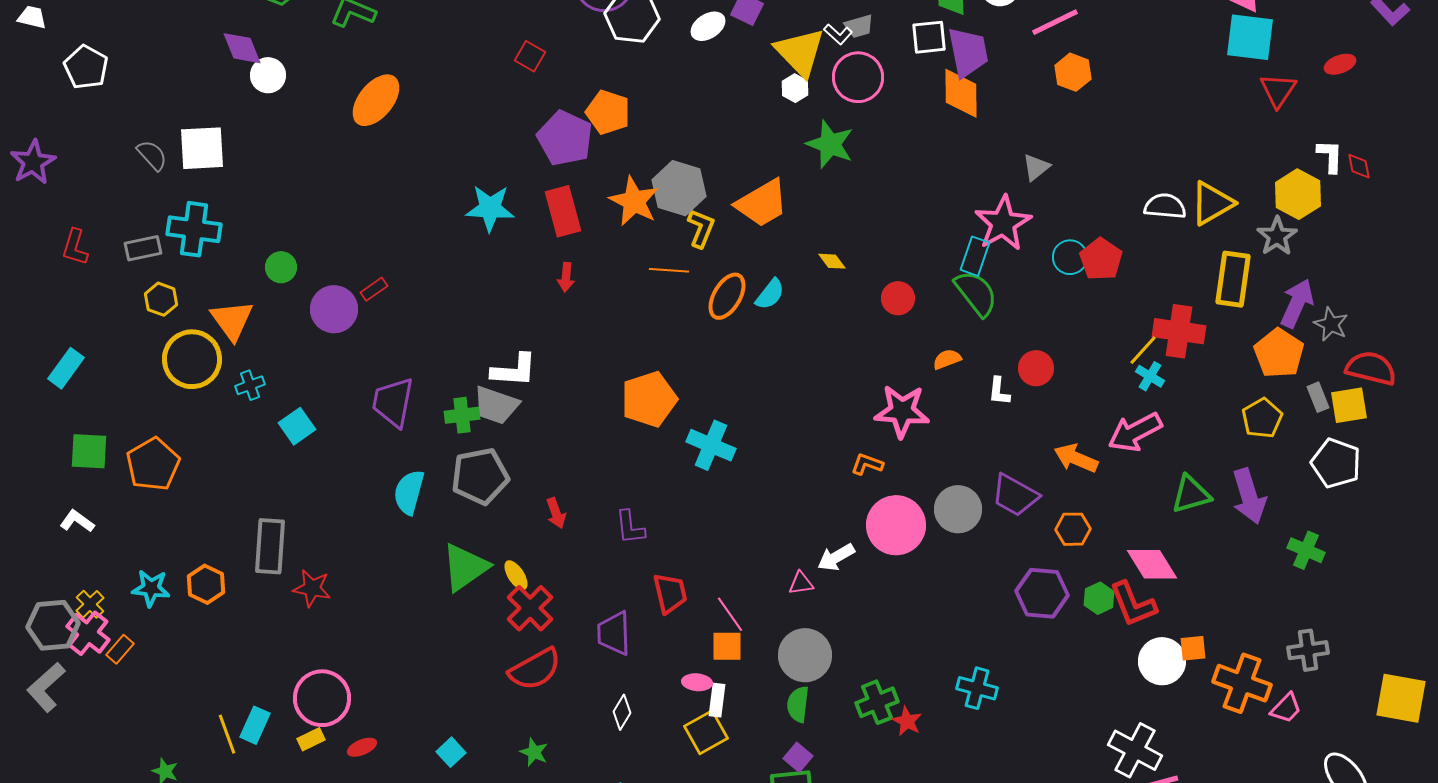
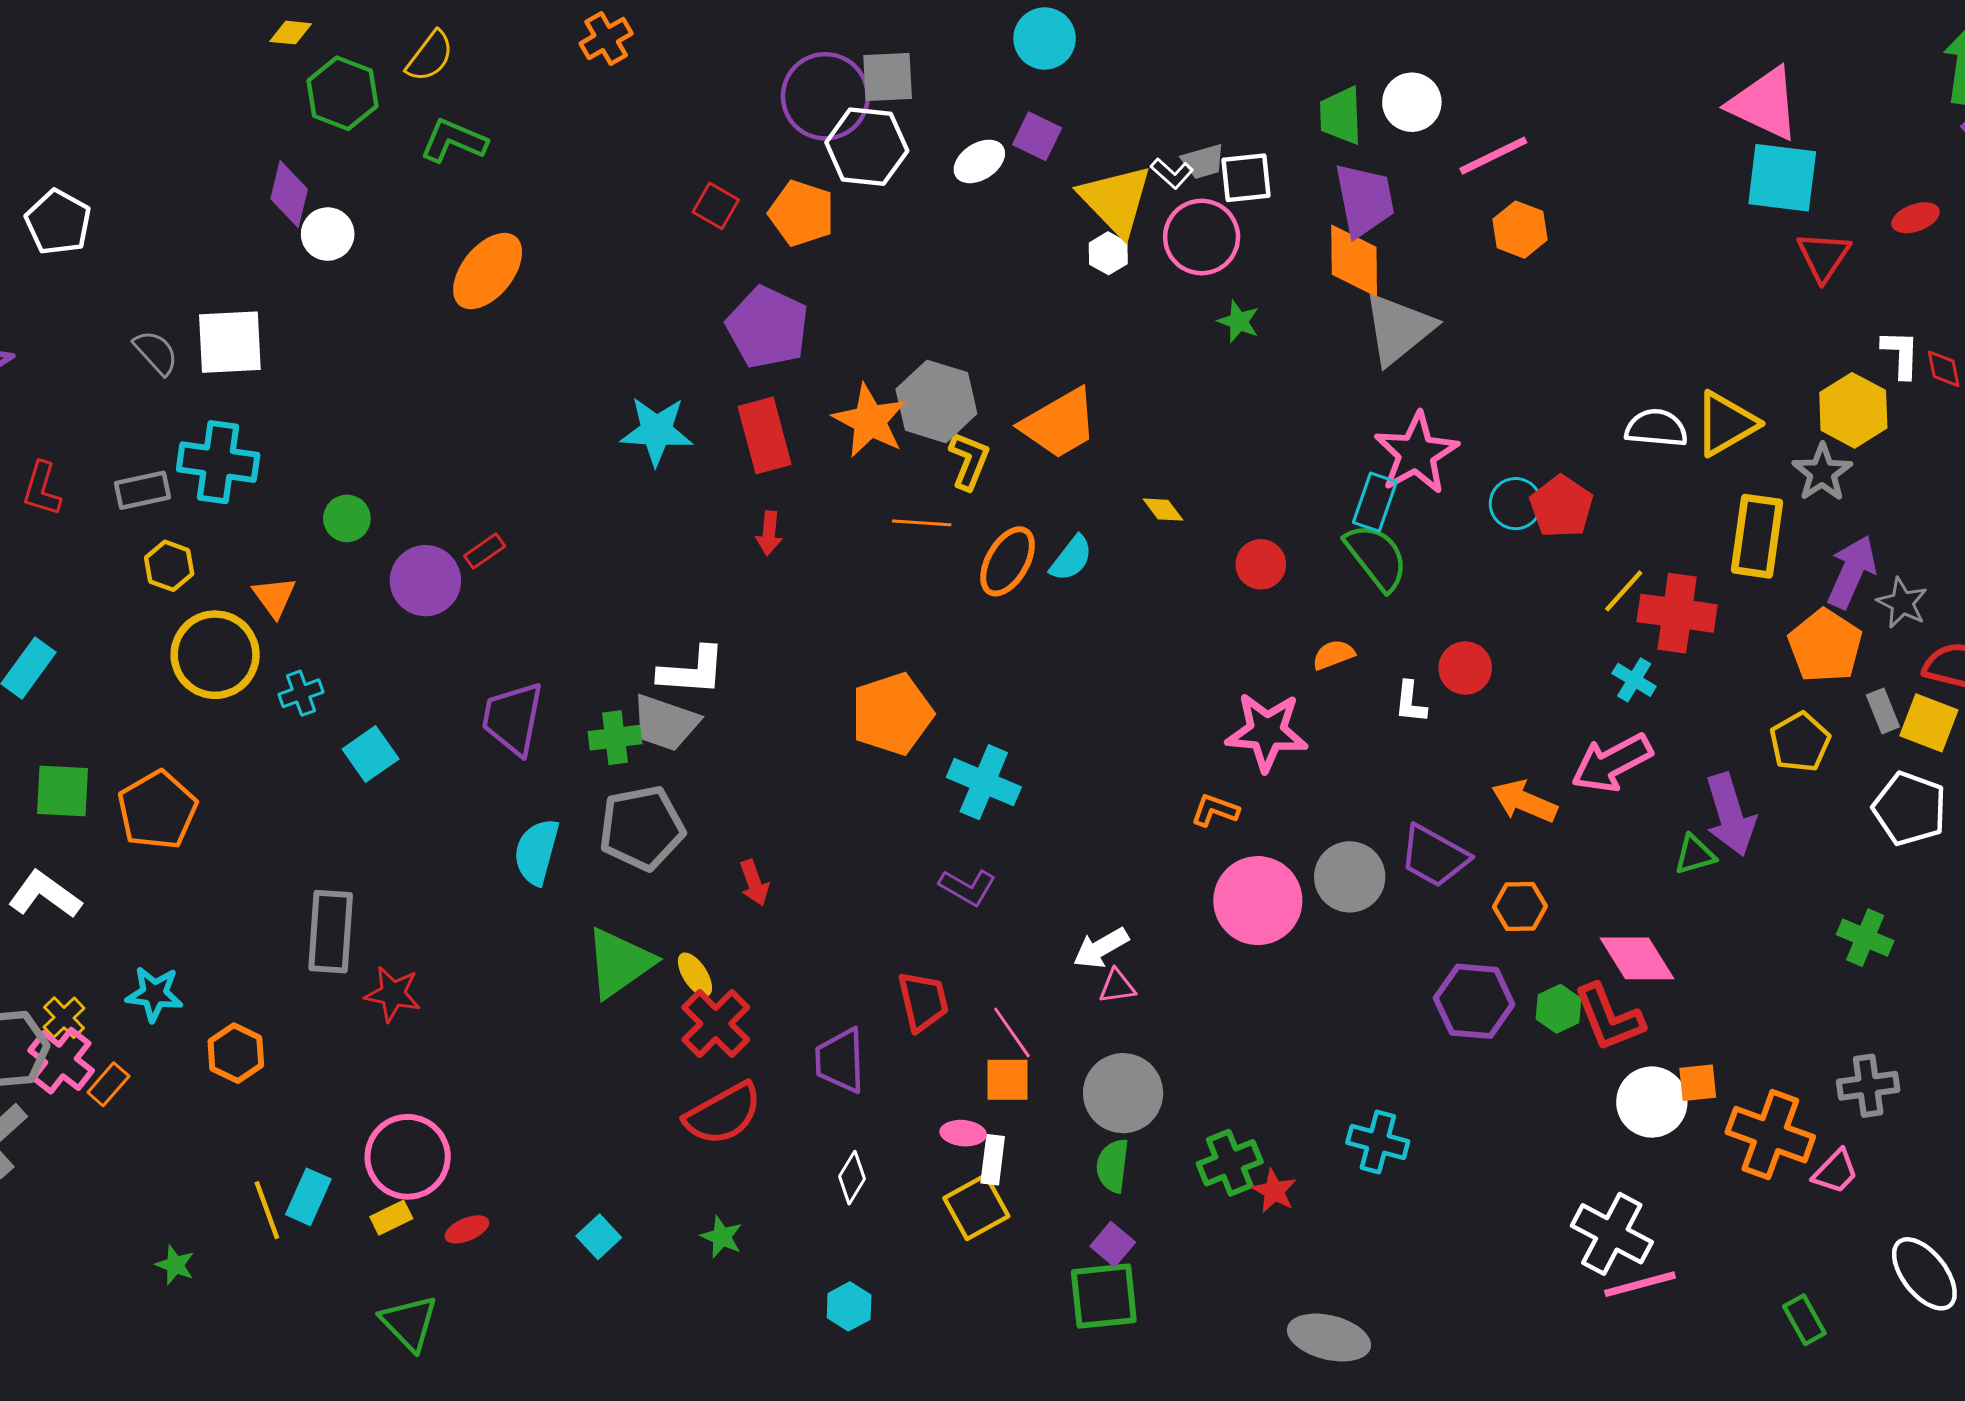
white square: (929, 37) -> (1246, 178), moved
purple diamond: (242, 48) -> (289, 194), turned 36
orange pentagon: (608, 112) -> (802, 213), moved
green star: (830, 144) -> (1239, 321), moved, size x0.6
gray triangle: (1036, 167) -> (1399, 329), moved, size x1.8
orange triangle: (232, 320) -> (274, 597), size x0.7
yellow line: (1143, 350) -> (1624, 591), moved
yellow square: (1349, 405) -> (1929, 723), turned 30
green triangle: (1191, 494) -> (1695, 855), size x0.7
purple arrow: (1249, 496) -> (1730, 815), moved
white L-shape: (77, 521) -> (45, 895), size x1.4
purple L-shape: (630, 527) -> (968, 887), moved, turned -54
white arrow: (836, 557) -> (1101, 948), moved
orange hexagon: (206, 584) -> (236, 1053), moved

